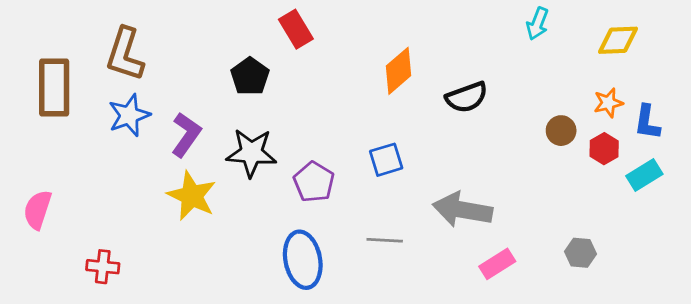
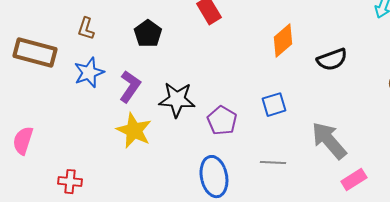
brown L-shape: (125, 54) -> (86, 29), size x0.6
black pentagon: (250, 76) -> (148, 34), moved
brown rectangle: (54, 87) -> (35, 53), turned -75
gray arrow: (462, 210) -> (329, 141), turned 39

